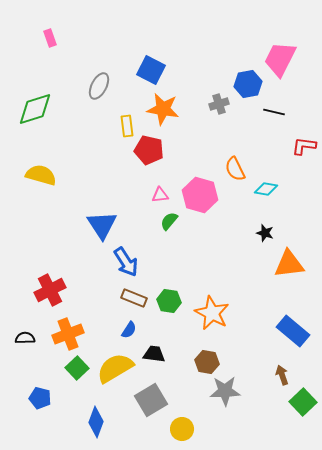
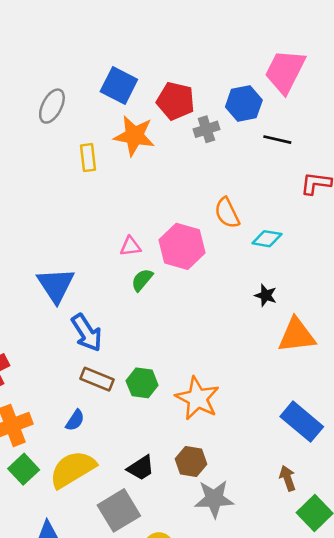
red pentagon: (149, 150) -> (176, 101), moved
blue semicircle: (129, 330) -> (75, 420), moved
black trapezoid: (154, 354) -> (141, 468), moved, turned 140

